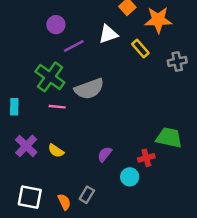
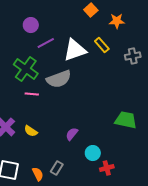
orange star: (158, 20) -> (117, 21), size x0.7
white triangle: (108, 34) -> (75, 50), moved, size x1.4
red cross: (146, 158) -> (107, 168), moved

